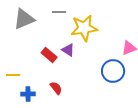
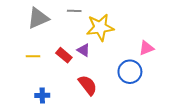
yellow line: (13, 75) -> (33, 56), moved
red semicircle: (56, 88) -> (88, 85), moved, size x1.5

